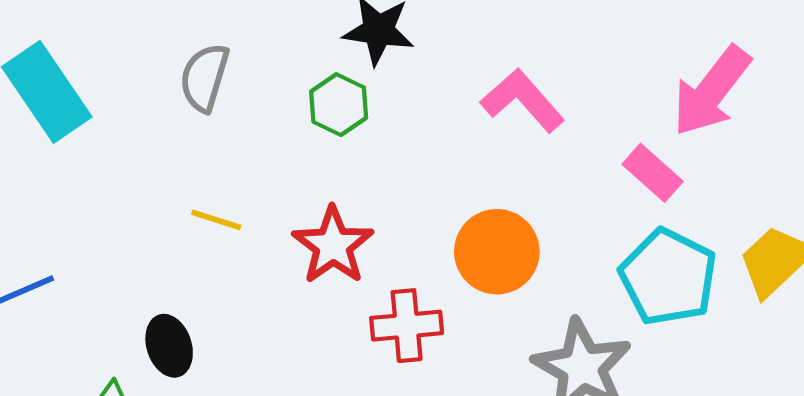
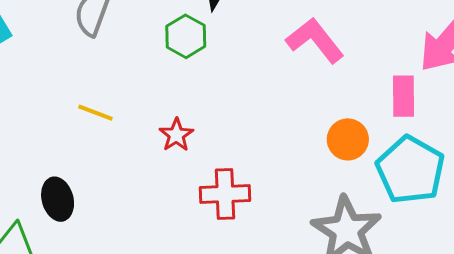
pink rectangle: (653, 173) -> (403, 96), turned 45
red star: (333, 245) -> (176, 135), size x0.6
orange circle: (497, 252) -> (348, 139), moved, size x0.7

